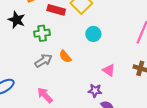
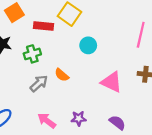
pink triangle: (109, 70) -> (112, 82), size x1.5
purple star: (95, 91) -> (79, 118), moved

